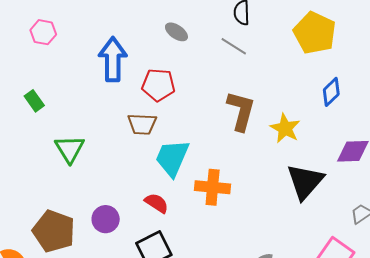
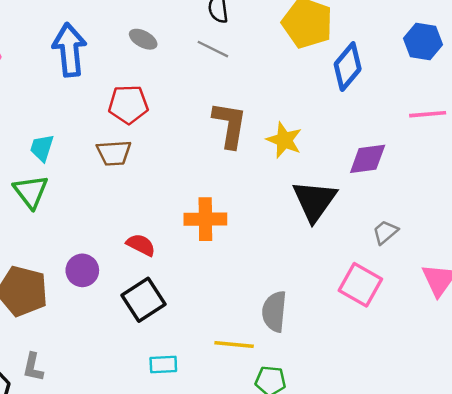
blue arrow: (113, 59) -> (70, 50), moved
blue diamond: (331, 92) -> (348, 67), moved, size x1.4
cyan trapezoid: (172, 158) -> (42, 148), moved, size x0.6

